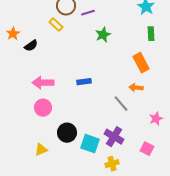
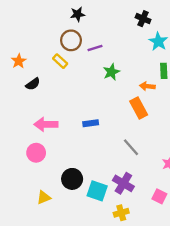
orange star: (13, 34) -> (19, 61), moved
orange rectangle: (141, 63) -> (139, 108), moved
orange arrow: (136, 88) -> (147, 86), moved
pink circle: (43, 108) -> (36, 153), moved

